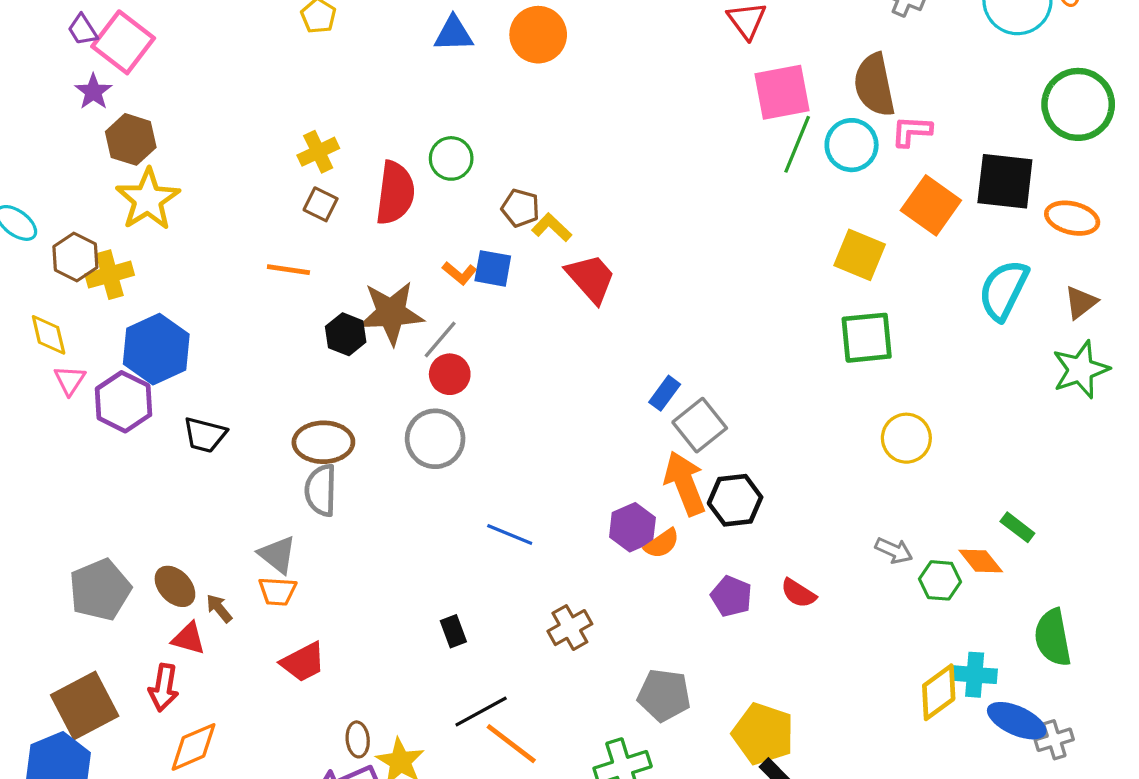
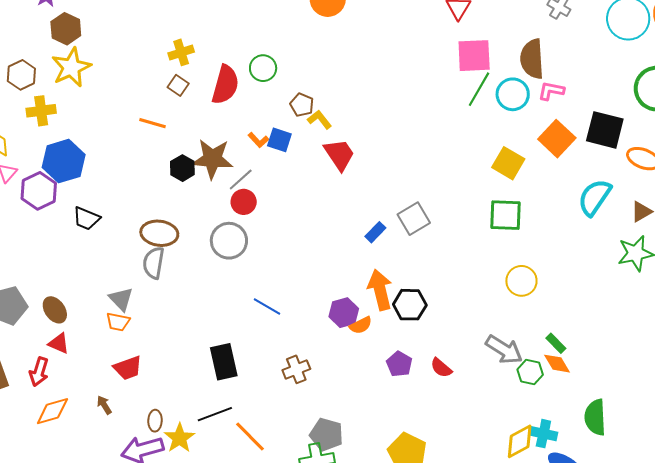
brown hexagon: (75, 257) -> (21, 75), moved
gray square: (700, 425) -> (414, 219), moved
green rectangle: (1017, 527) -> (556, 343), moved
gray arrow: (894, 551) -> (504, 350), size x1.6
brown arrow: (219, 608) -> (104, 405), moved
black rectangle: (453, 631) -> (224, 362), size x1.8
gray pentagon: (664, 695) -> (326, 435), moved
black line: (481, 711) -> (215, 414), moved

